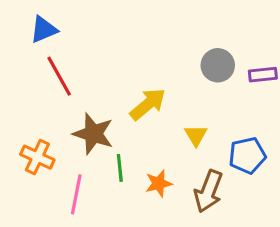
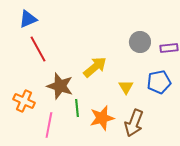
blue pentagon: (247, 155) -> (159, 82), moved
orange star: (159, 183) -> (102, 118), size x1.4

